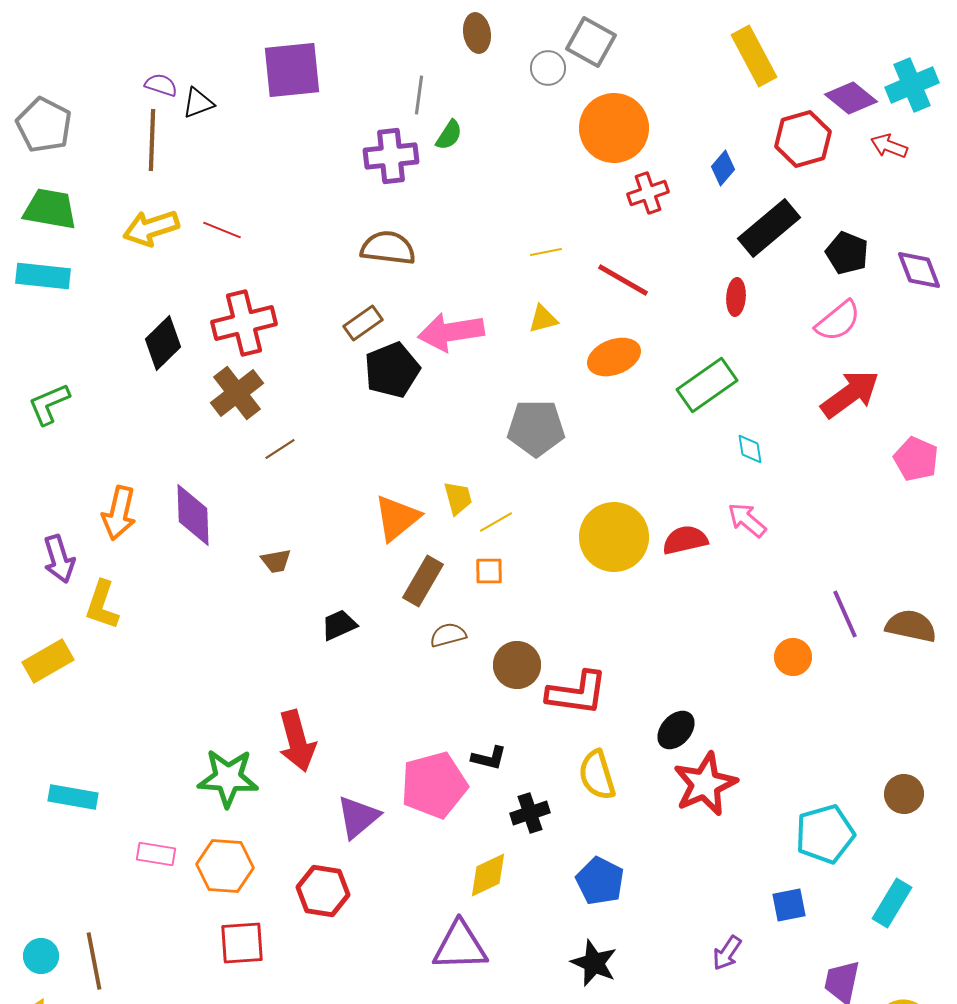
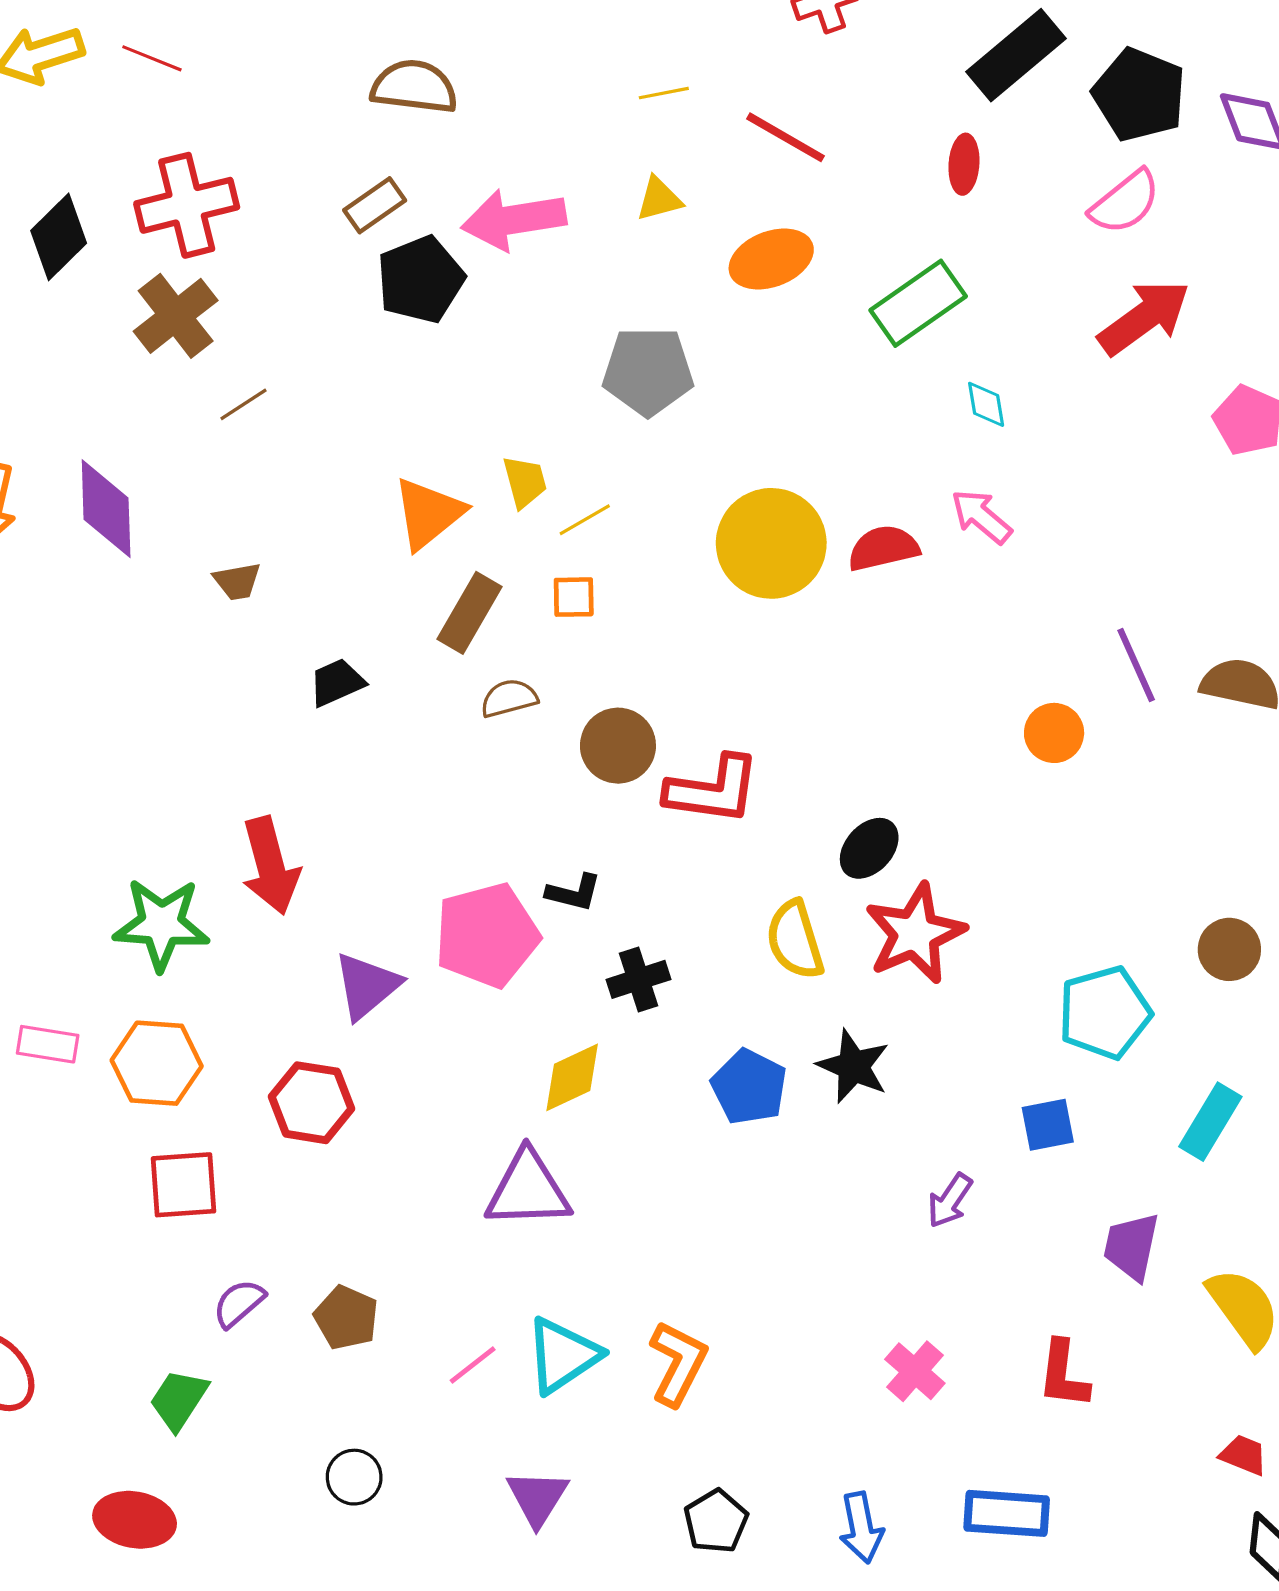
black pentagon: (847, 253) -> (1139, 95), size x1.4
yellow semicircle: (597, 775) -> (795, 940), moved
black star: (594, 963) -> (853, 1066), moved

